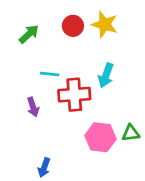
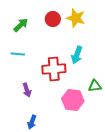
cyan line: (50, 74) -> (18, 54), moved
purple arrow: (33, 107) -> (27, 90), moved
green triangle: (131, 133) -> (95, 86), moved

